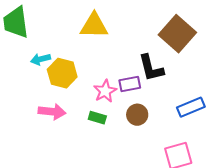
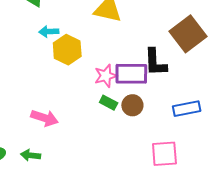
purple rectangle: (130, 84) -> (131, 74), size x1.5
pink arrow: (52, 112) -> (44, 118), moved
green rectangle: (97, 118) -> (109, 103), moved

